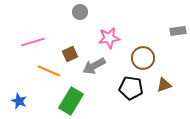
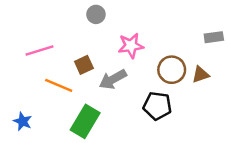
brown triangle: (164, 85) -> (201, 75), moved

